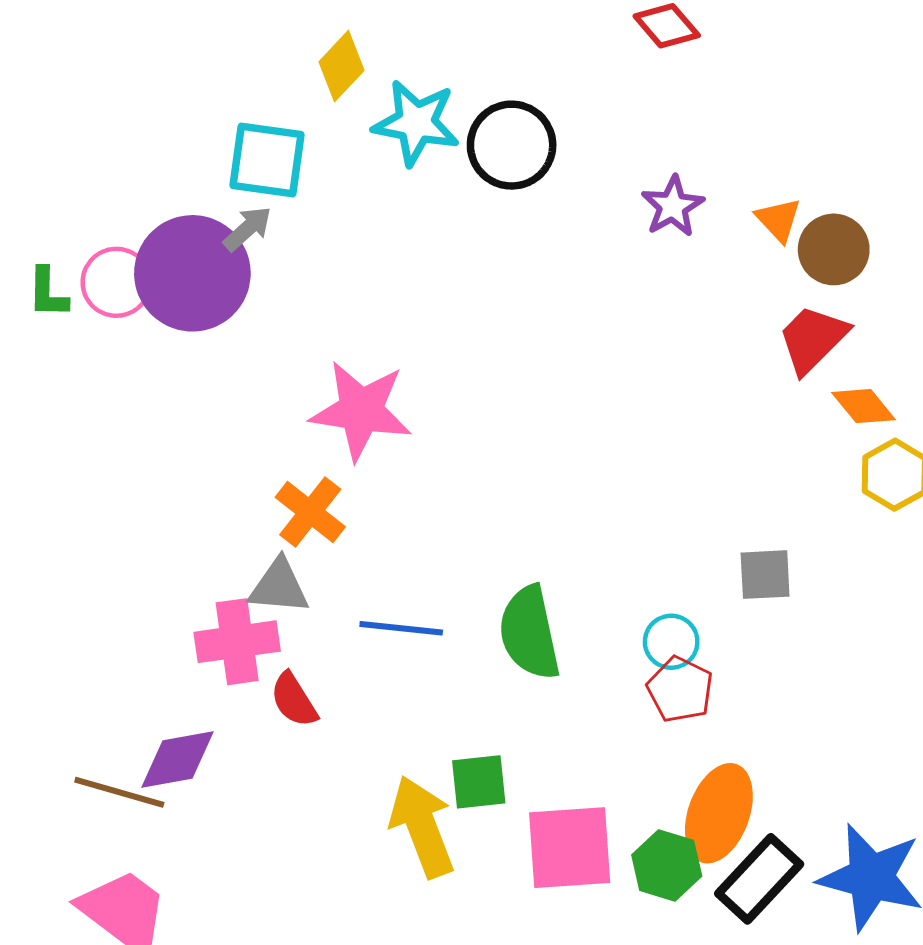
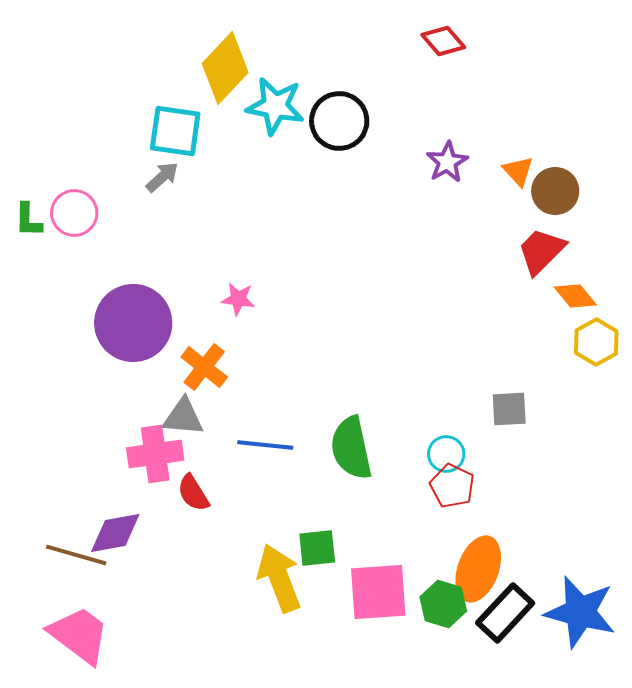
yellow diamond: (342, 66) -> (225, 68), size x1.5
purple circle: (192, 273) -> (133, 323), moved
pink star: (361, 411) -> (238, 299), size x0.5

